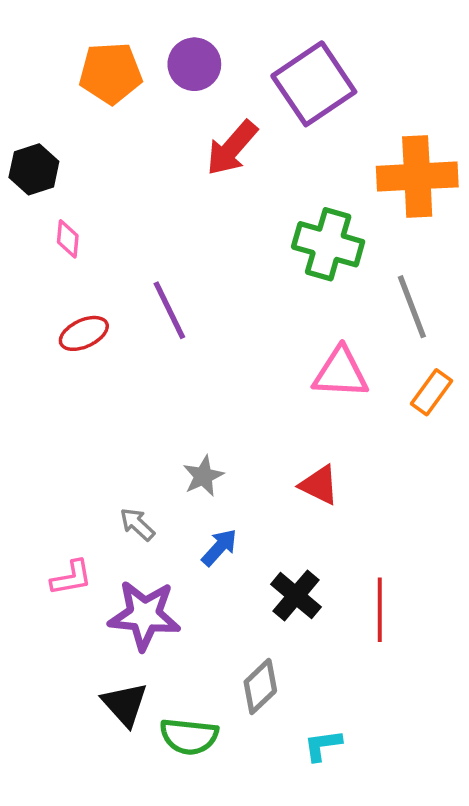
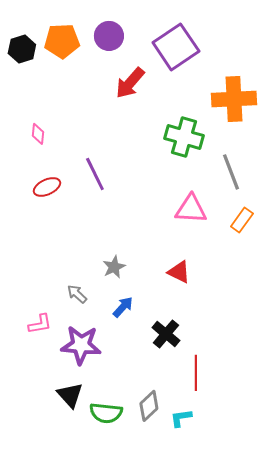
black hexagon: (34, 169) -> (22, 49), moved
red line: (380, 610) -> (196, 373), moved
gray diamond: (260, 686) -> (149, 406), moved

